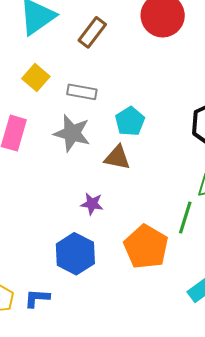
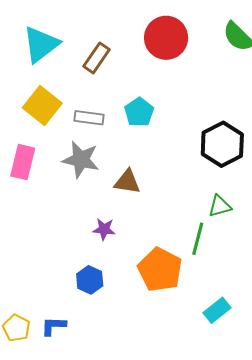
yellow square: (36, 77) -> (42, 106), size x1.4
cyan pentagon: (130, 121) -> (139, 112), moved
blue hexagon: (75, 254) -> (90, 280), size x0.7

